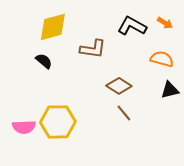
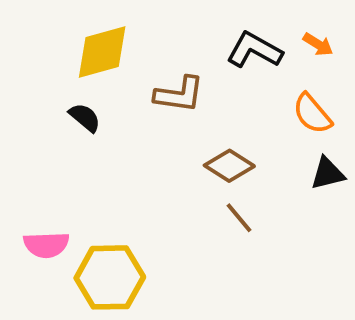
orange semicircle: (162, 59) -> (312, 114), turned -145
yellow hexagon: (58, 122) -> (110, 277), moved

